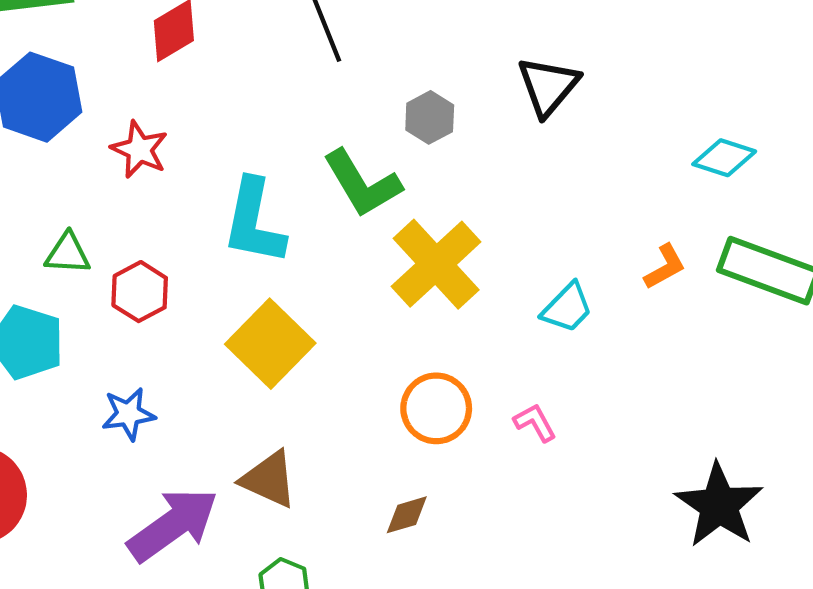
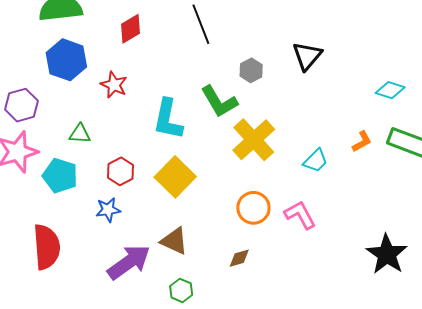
red hexagon: (140, 292) -> (120, 171), moved
pink L-shape: (535, 423) -> (300, 215), size x1.6

